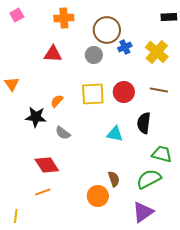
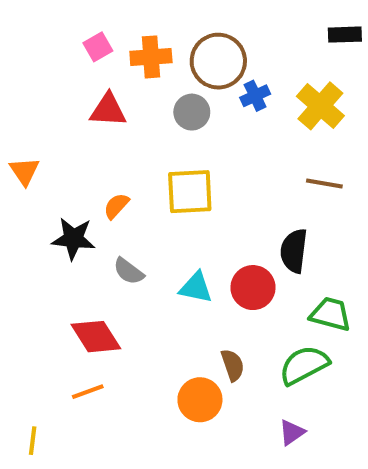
pink square: (17, 15) -> (98, 47), moved
orange cross: (64, 18) -> (151, 57), moved
red circle: (124, 92) -> (253, 288), moved
cyan triangle: (115, 134) -> (196, 288), moved
purple triangle: (143, 212) -> (292, 432), size x0.6

